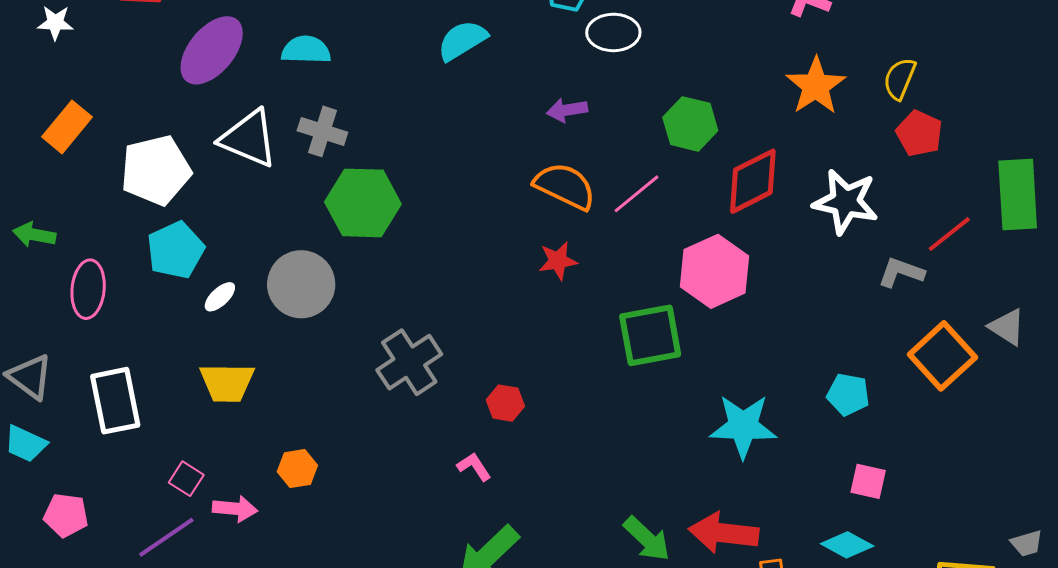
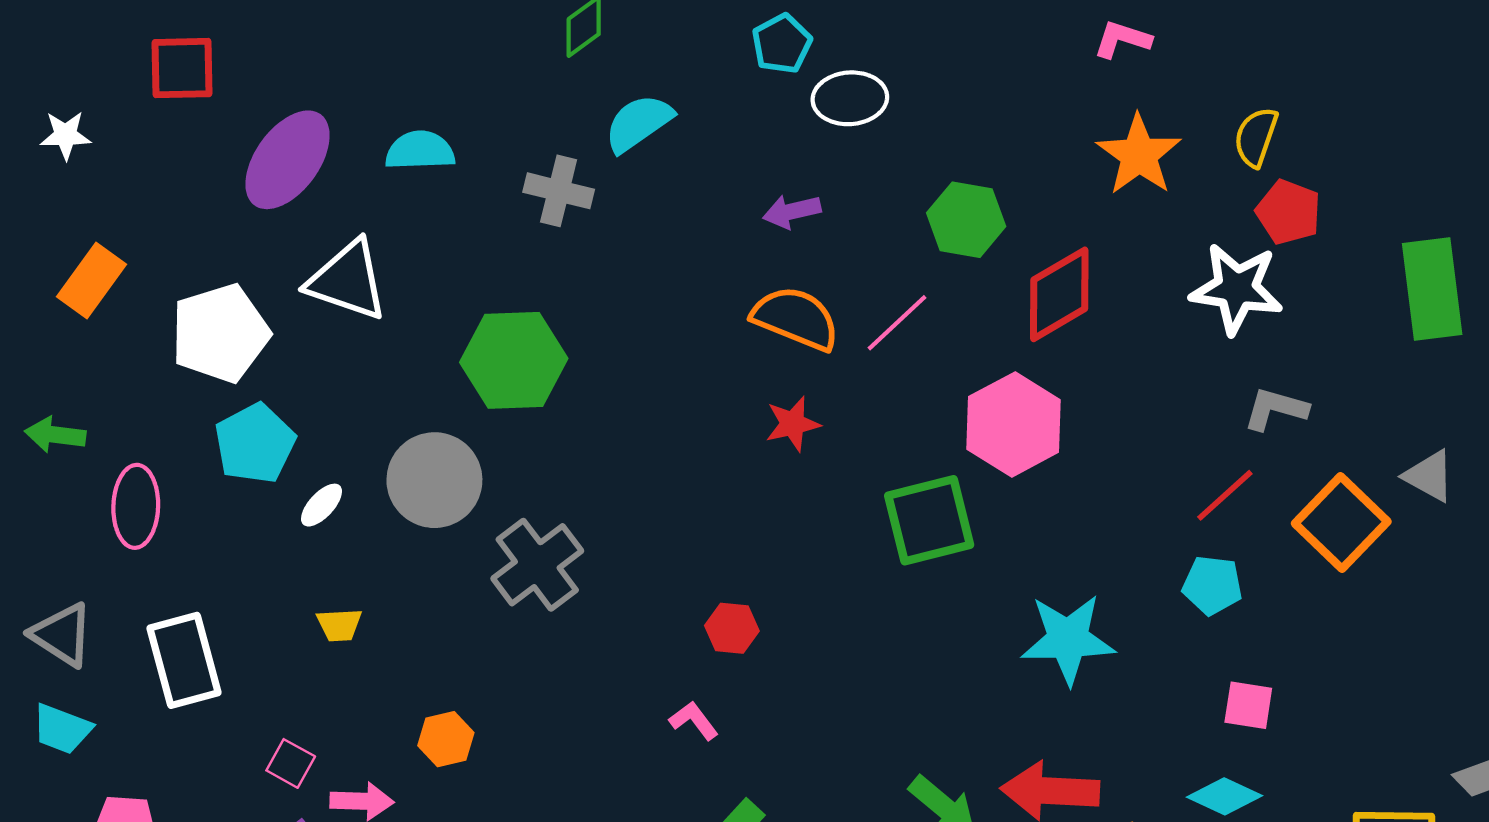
gray cross: (322, 131) -> (559, 191), moved
white star: (846, 202) -> (1237, 289), moved
red line: (949, 234) -> (1225, 495), moved
gray cross: (409, 362) -> (537, 565), moved
yellow trapezoid: (227, 383) -> (339, 625), size x0.6

